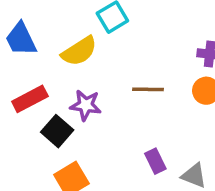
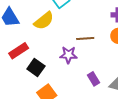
purple star: (86, 105) -> (68, 55), moved

